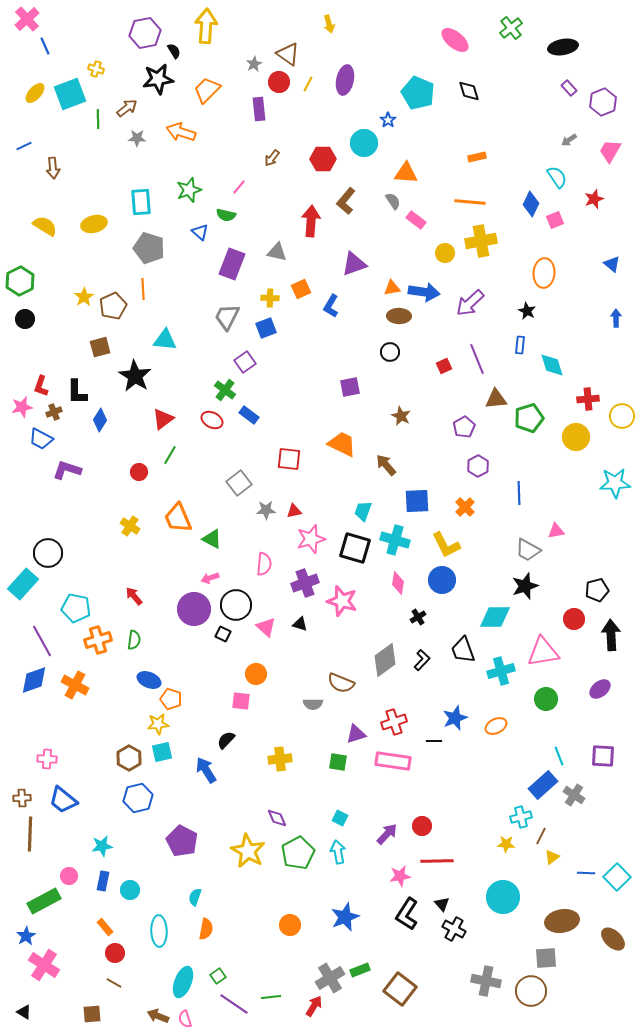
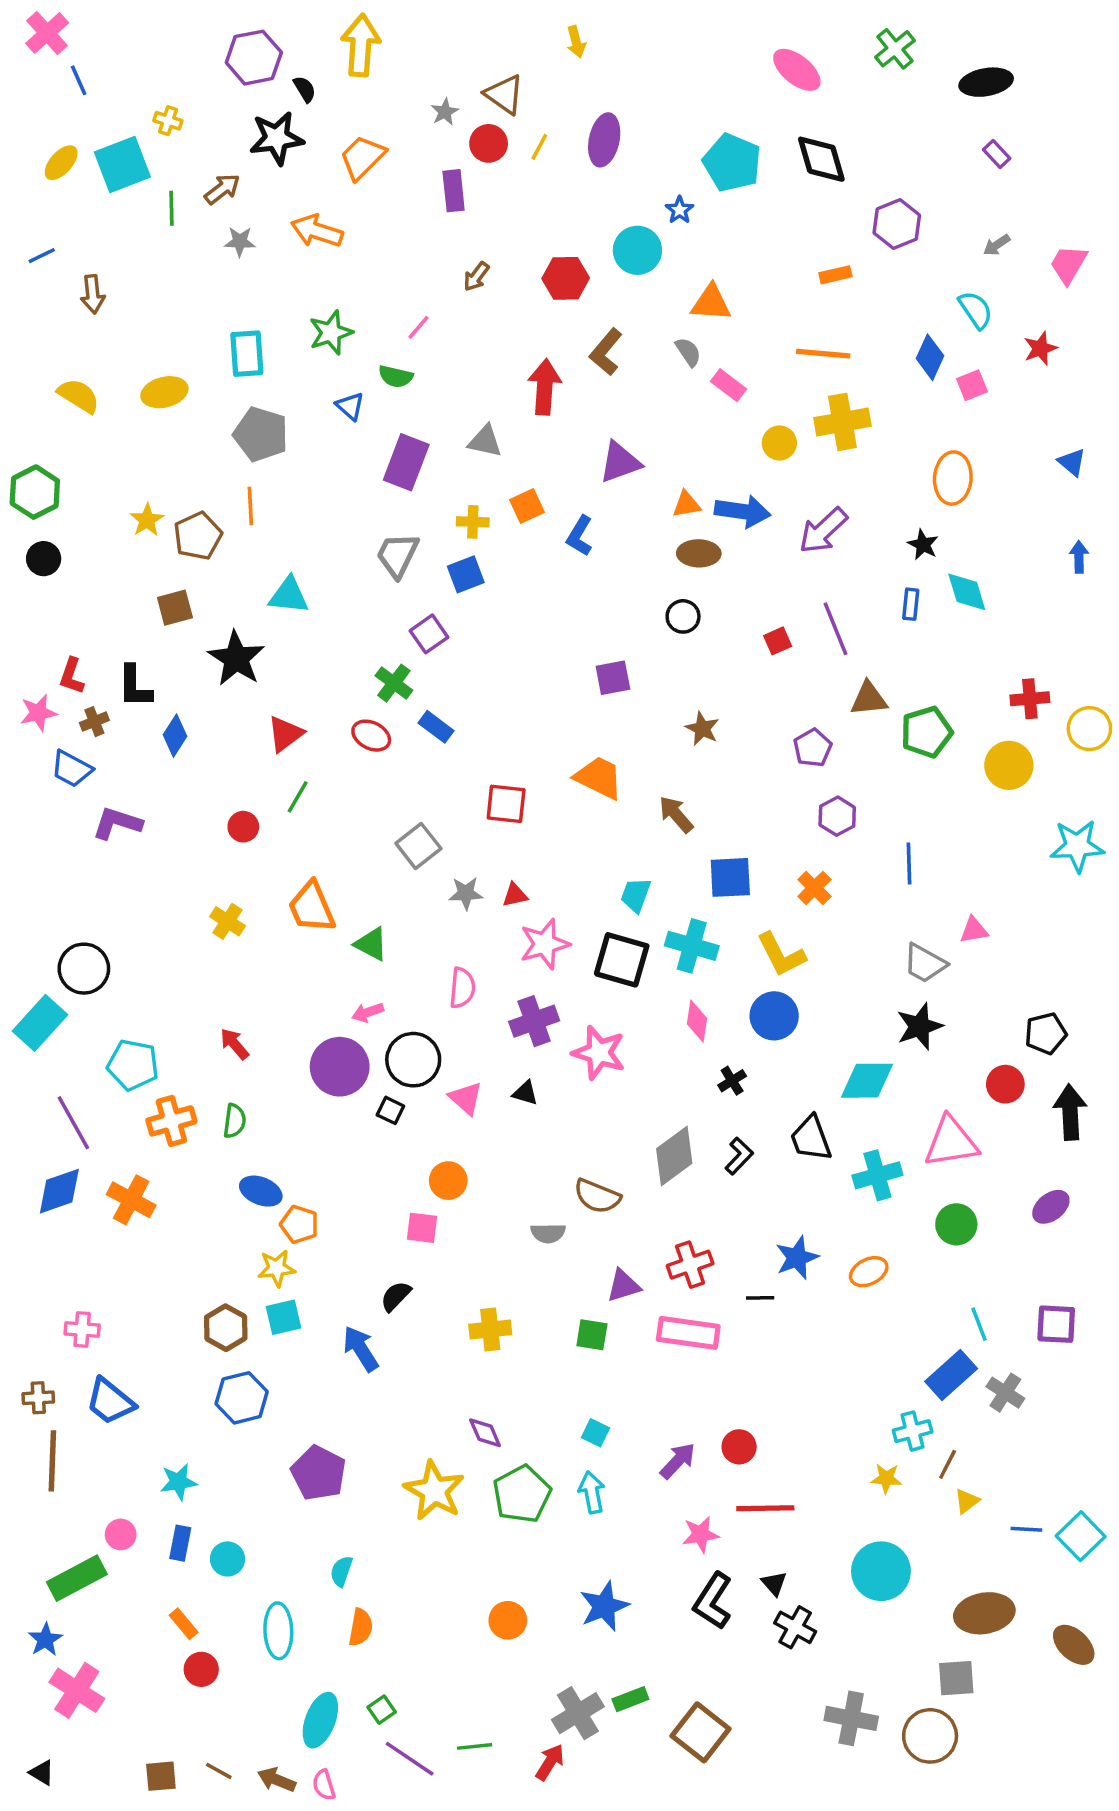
black diamond: (469, 91) -> (821, 159), size x1.4
purple hexagon: (603, 102) -> (897, 224), moved
cyan diamond: (552, 365) -> (967, 592), moved
brown line: (114, 983) -> (219, 1771), moved

